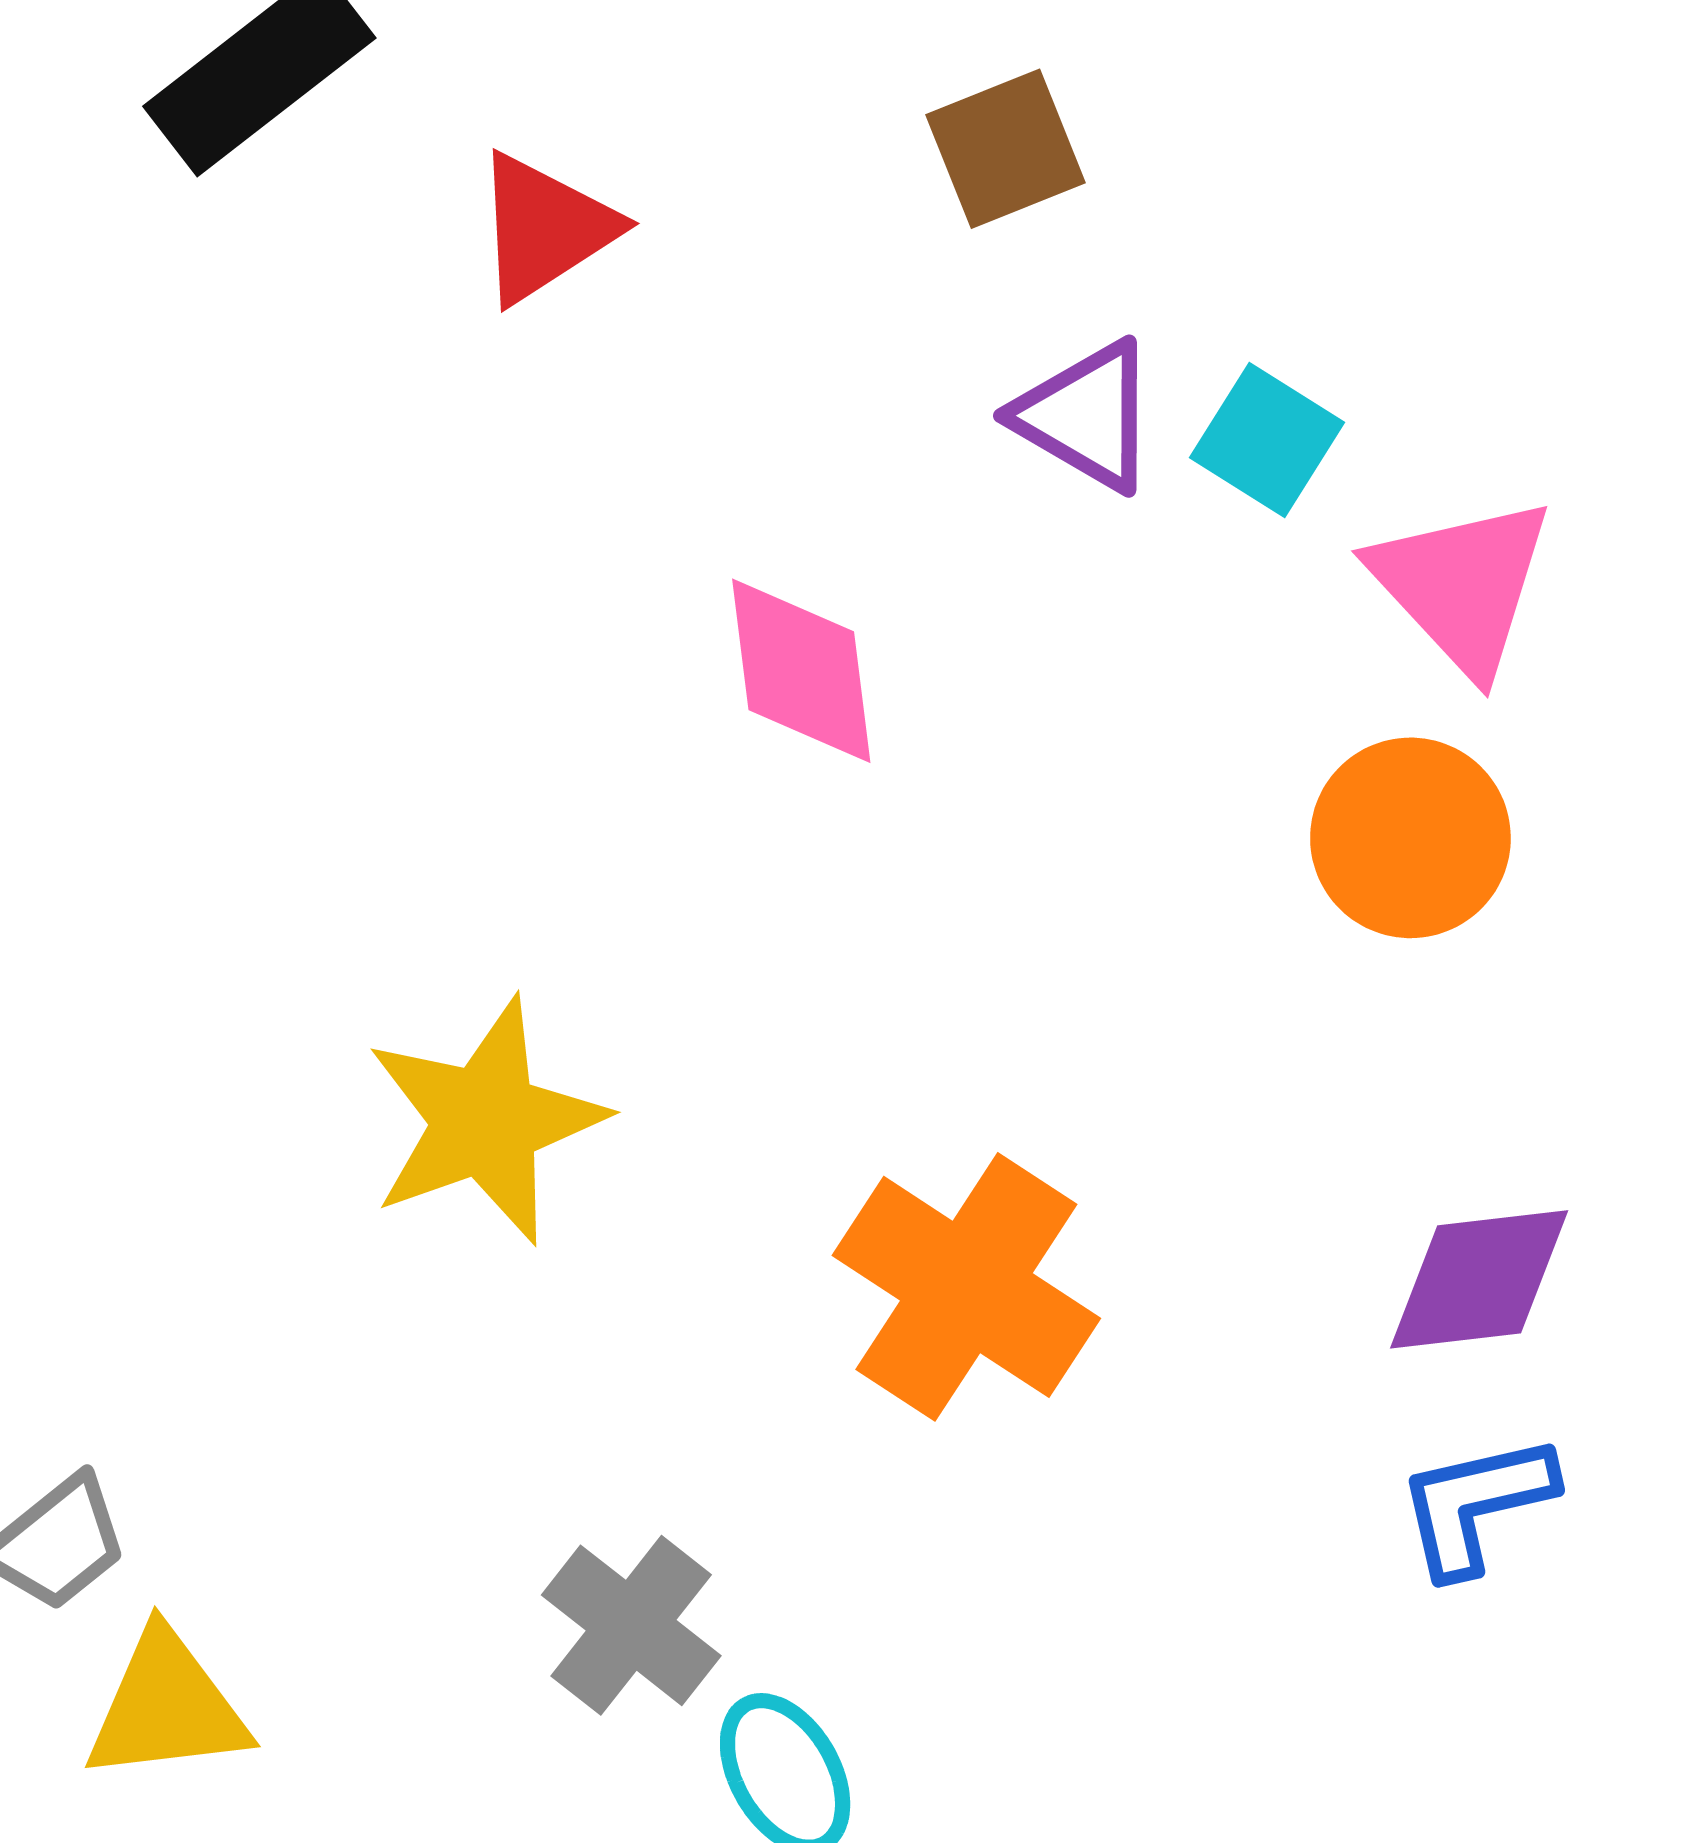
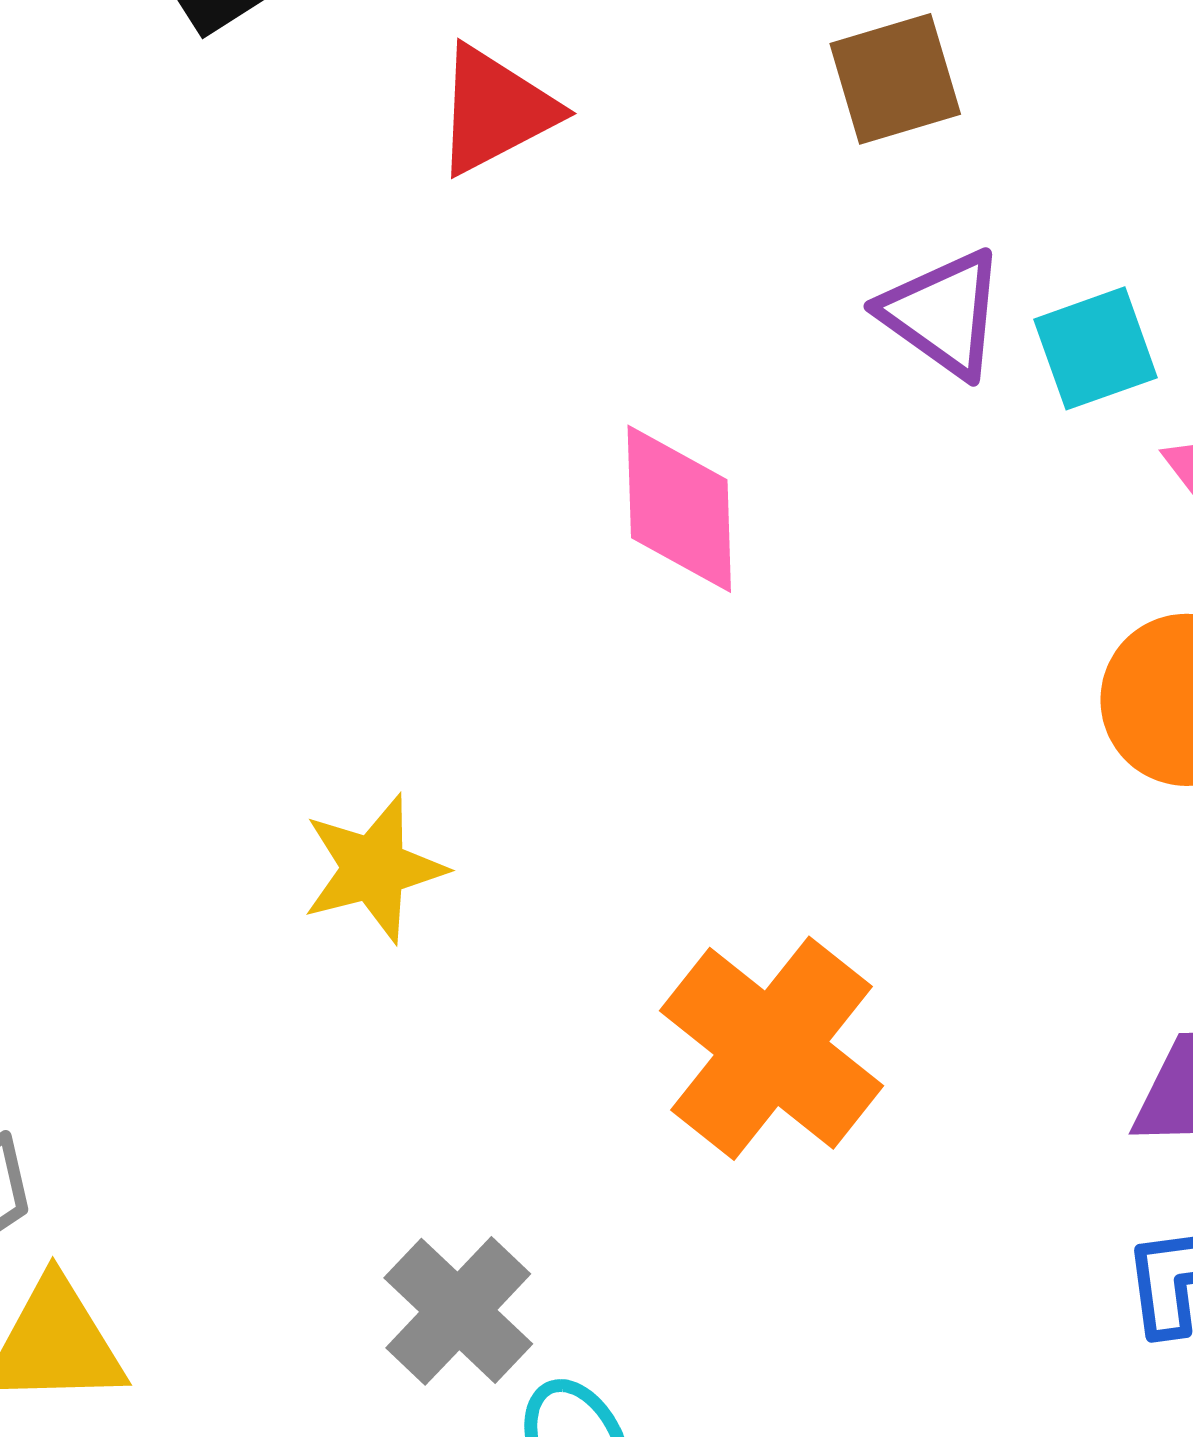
cyan square: (1267, 440) -> (1096, 348), turned 33
yellow star: (485, 1121) -> (374, 868), size x0.7

